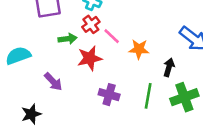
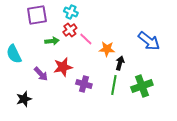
cyan semicircle: (18, 56) -> (14, 54), turned -96
red star: (90, 58) -> (63, 67), moved
black arrow: (169, 67) -> (120, 63), moved

